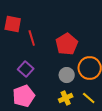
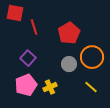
yellow cross: (66, 98) -> (50, 87), moved

